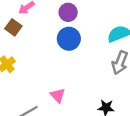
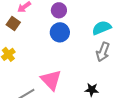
pink triangle: (58, 95) -> (51, 80), size x1.6

